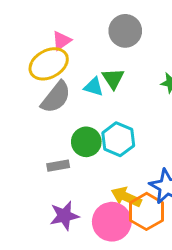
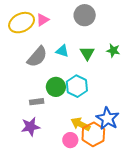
yellow ellipse: (49, 64) -> (22, 23), moved
green triangle: (113, 78) -> (87, 53), moved
purple star: (64, 216) -> (30, 127), moved
pink circle: (112, 222) -> (70, 140), size x0.6

